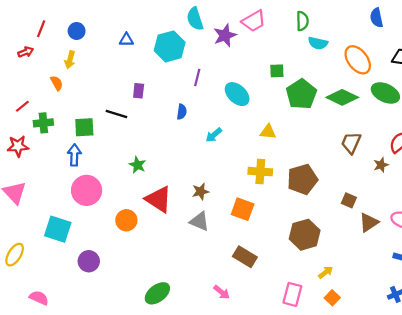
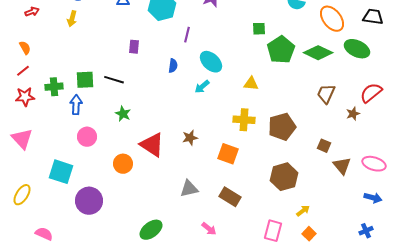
orange semicircle: (57, 83) -> (25, 48), moved
cyan ellipse: (237, 94) -> (211, 62), moved
red line: (22, 106) -> (23, 71), moved
black line: (116, 114) -> (114, 80), moved
green cross: (43, 123) -> (54, 87), moved
green star: (137, 165) -> (123, 114), moved
pink circle: (87, 190) -> (87, 137), size x0.7
gray triangle: (199, 221) -> (189, 189), moved, turned -36
brown triangle: (369, 222) -> (342, 166), turned -36
purple circle: (89, 261) -> (89, 201), size x1.4

